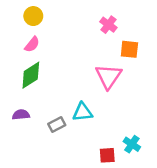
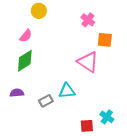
yellow circle: (33, 16) -> (39, 11), moved
pink triangle: (108, 76) -> (88, 62), turned -30

